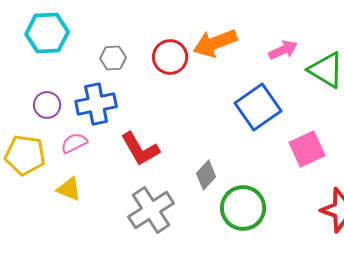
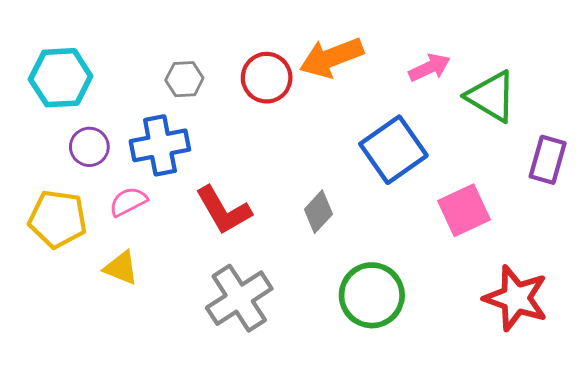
cyan hexagon: (47, 33) -> (61, 78), moved
gray diamond: (206, 175) -> (318, 212), moved

